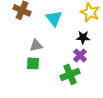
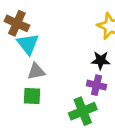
cyan triangle: (54, 18) -> (28, 44), moved
purple cross: (80, 55) -> (96, 85), turned -32

